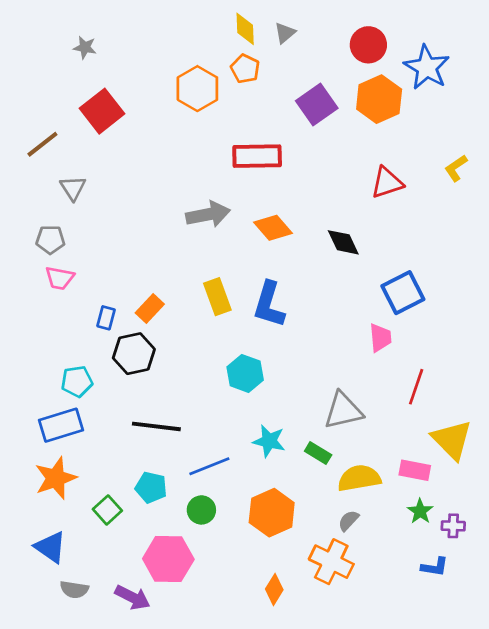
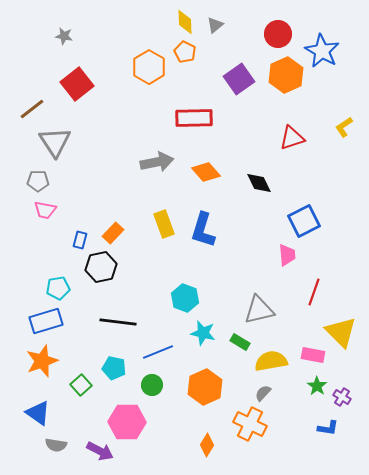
gray triangle: (73, 188) -> (55, 142), size x1.6
cyan hexagon: (245, 373) -> (185, 298), moved
purple cross: (453, 526) -> (342, 397), turned 30

